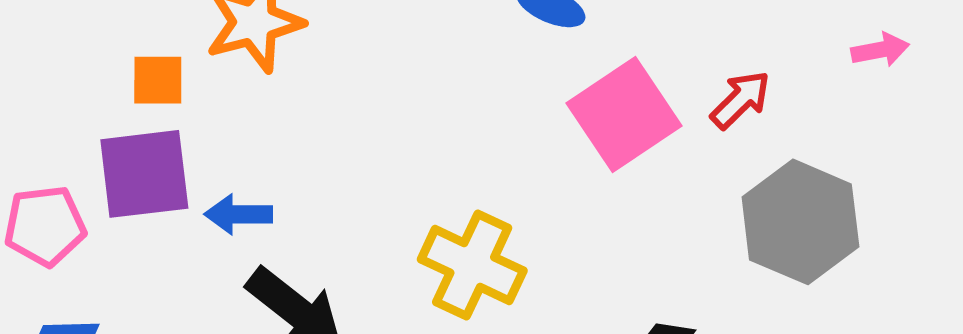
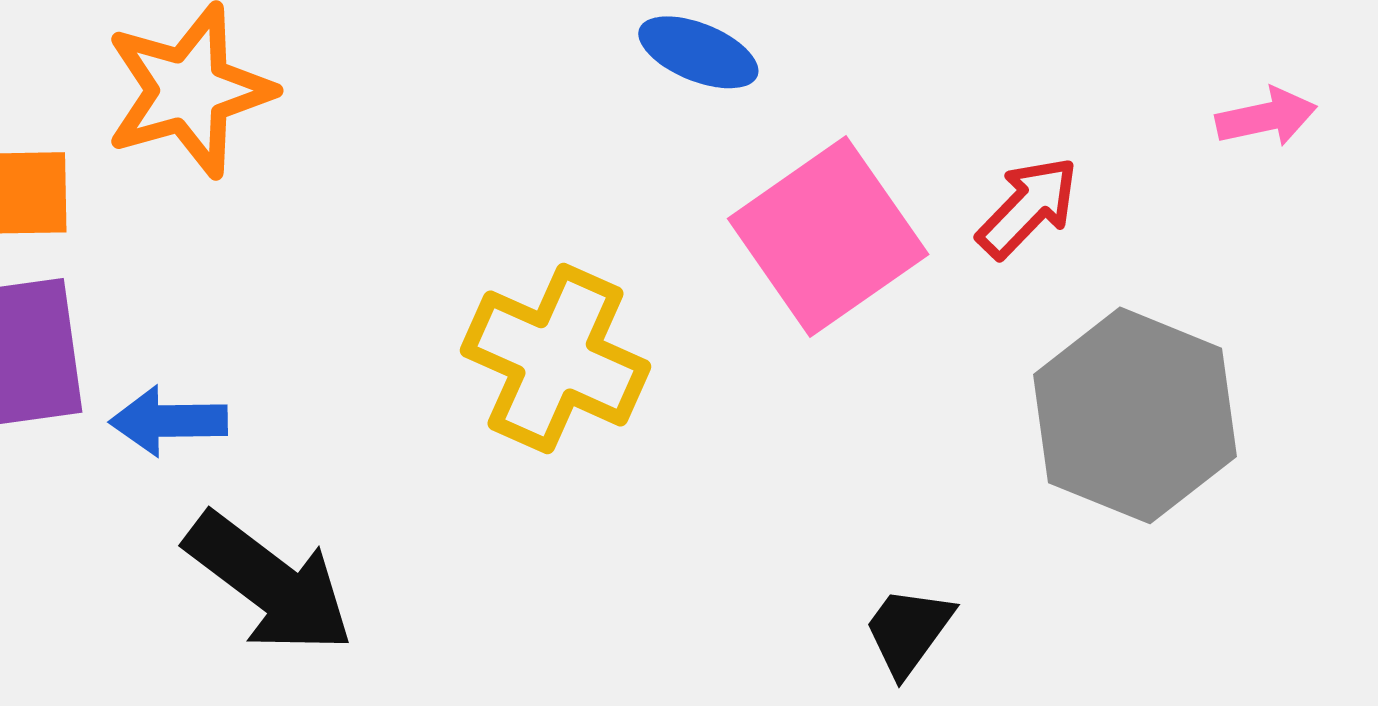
yellow cross: (472, 265) -> (556, 358), moved

